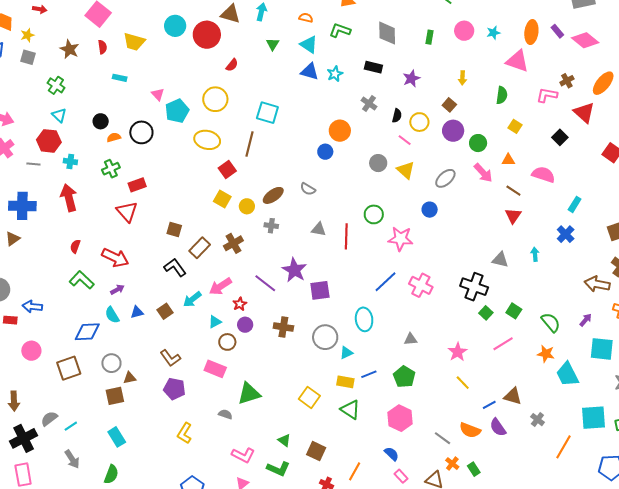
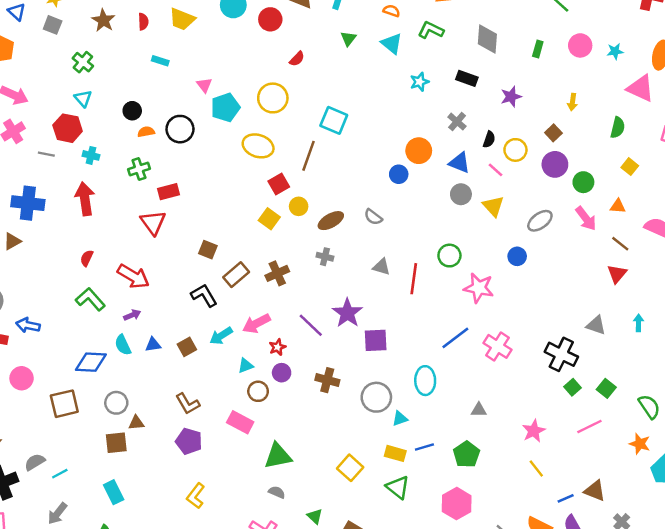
red circle: (207, 35) -> (270, 19), size x0.7
blue triangle: (310, 72) -> (459, 163), moved
yellow circle: (247, 206) -> (299, 206), moved
gray semicircle: (225, 414) -> (277, 492), moved
gray arrow: (72, 459) -> (57, 513), turned 66

